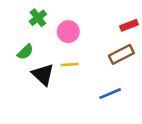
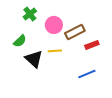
red rectangle: (129, 25) -> (92, 45), moved
brown rectangle: (121, 54) -> (75, 32), moved

